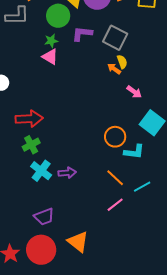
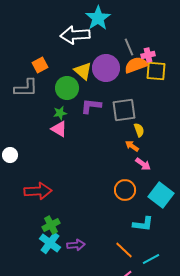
gray square: (115, 38) -> (124, 110), turned -35
yellow semicircle: (122, 62) -> (139, 130), moved
orange arrow: (114, 69) -> (132, 146), moved
orange circle: (115, 137) -> (125, 190), moved
green cross: (31, 145) -> (51, 225), moved

